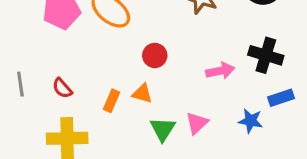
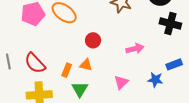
black cross: (266, 55) -> (170, 24), moved
red semicircle: (62, 88) -> (35, 63), size x1.6
green triangle: (163, 129) -> (80, 89), moved

